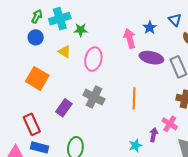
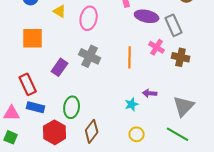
orange square: (37, 78) -> (33, 38), turned -30
pink cross: (170, 124) -> (157, 47), moved
purple arrow: (154, 135) -> (150, 93), turned -96

